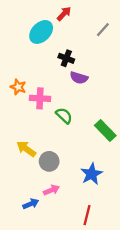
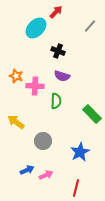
purple semicircle: (79, 78) -> (62, 76), moved
green semicircle: (64, 116) -> (56, 101), turned 49
yellow arrow: (26, 149) -> (16, 122), moved
pink arrow: (51, 190) -> (46, 175), moved
blue arrow: (31, 204) -> (27, 170), moved

